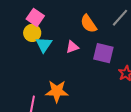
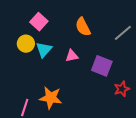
orange semicircle: (89, 24) -> (83, 27), moved
yellow circle: (32, 33) -> (26, 44), moved

